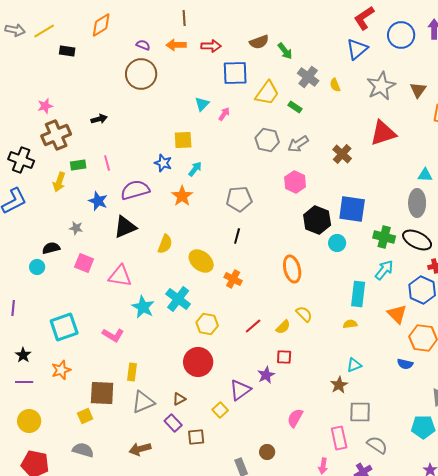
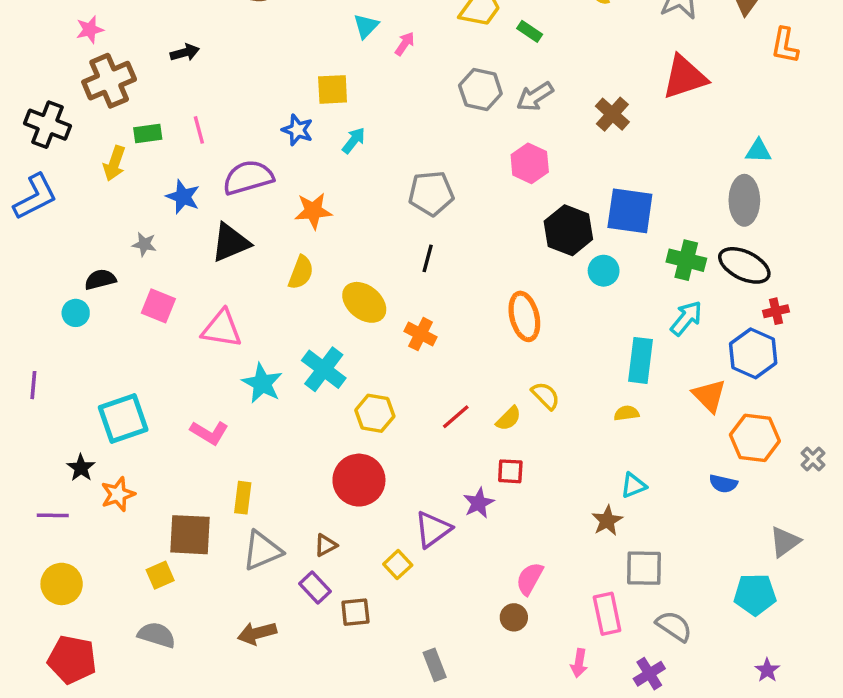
orange star: (182, 196) -> (313, 211), moved, turned 30
black star: (23, 355) -> (81, 468), moved
brown circle: (267, 452) -> (514, 617), moved

